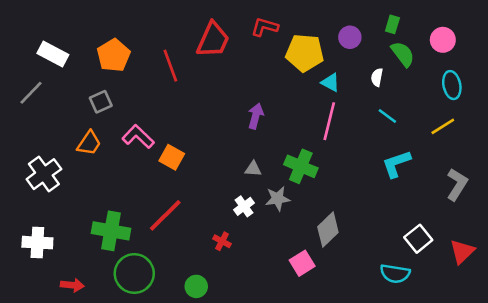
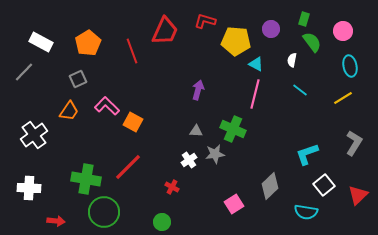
cyan L-shape: (396, 164) -> (307, 154), moved
gray diamond: (328, 230) -> (270, 186), moved
green circle: (196, 286) -> (162, 222), moved

